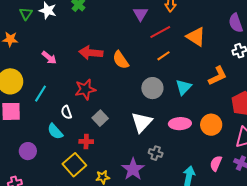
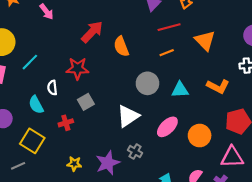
red arrow: (91, 53) -> (92, 32), turned 115
pink arrow: (49, 58) -> (46, 12), moved
orange L-shape: (218, 76) -> (218, 86), turned 40
cyan triangle: (184, 87) -> (180, 90), turned 30
pink ellipse: (180, 124) -> (167, 127), turned -55
red cross: (86, 142) -> (66, 123), turned -32
yellow square: (74, 165) -> (32, 141), moved, turned -30

